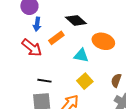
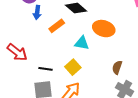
red arrow: (32, 48) -> (17, 52), moved
yellow square: (85, 81) -> (73, 67), moved

